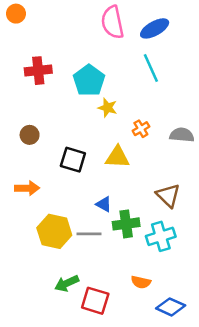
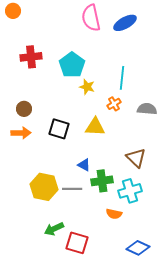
cyan line: (151, 68) -> (122, 78), moved, turned 30
orange arrow: (27, 188) -> (21, 133), moved
orange semicircle: (141, 282) -> (114, 214), moved

